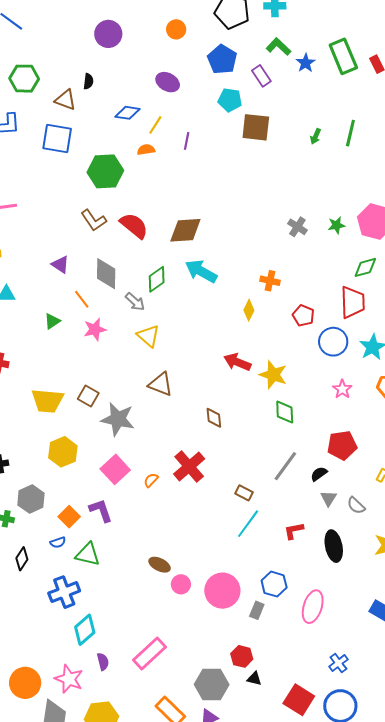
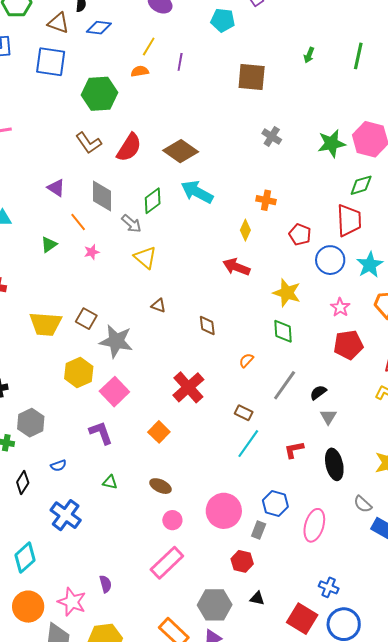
blue diamond: (128, 113) -> (99, 28), moved
brown square: (256, 127) -> (252, 77), moved
green line: (350, 133) -> (358, 56), moved
green star: (336, 225) -> (331, 144), size x1.6
red semicircle: (134, 226) -> (129, 147), turned 84
gray cross: (297, 227) -> (272, 136), moved
brown diamond: (185, 230) -> (181, 151), turned 40
pink star: (95, 329) -> (92, 252), size x0.7
red arrow: (237, 362) -> (236, 267), moved
yellow star: (273, 375) -> (287, 293), moved
brown triangle: (161, 384) -> (158, 306), size x0.6
brown diamond: (214, 418) -> (207, 326), moved
red pentagon: (342, 445) -> (348, 345), moved
yellow hexagon: (63, 452) -> (79, 372), moved
orange semicircle: (151, 480) -> (246, 360), moved
gray semicircle: (356, 506) -> (363, 504), moved
orange square: (69, 517) -> (159, 432), moved
green triangle: (88, 554) -> (110, 482), moved, size x0.6
pink circle: (181, 584) -> (172, 520), moved
blue cross: (64, 592) -> (66, 515), turned -32
cyan diamond: (85, 630) -> (25, 558), moved
pink rectangle: (149, 654) -> (167, 563), moved
red hexagon: (242, 656) -> (242, 561), moved
blue cross: (338, 663) -> (329, 587), moved, turned -30

